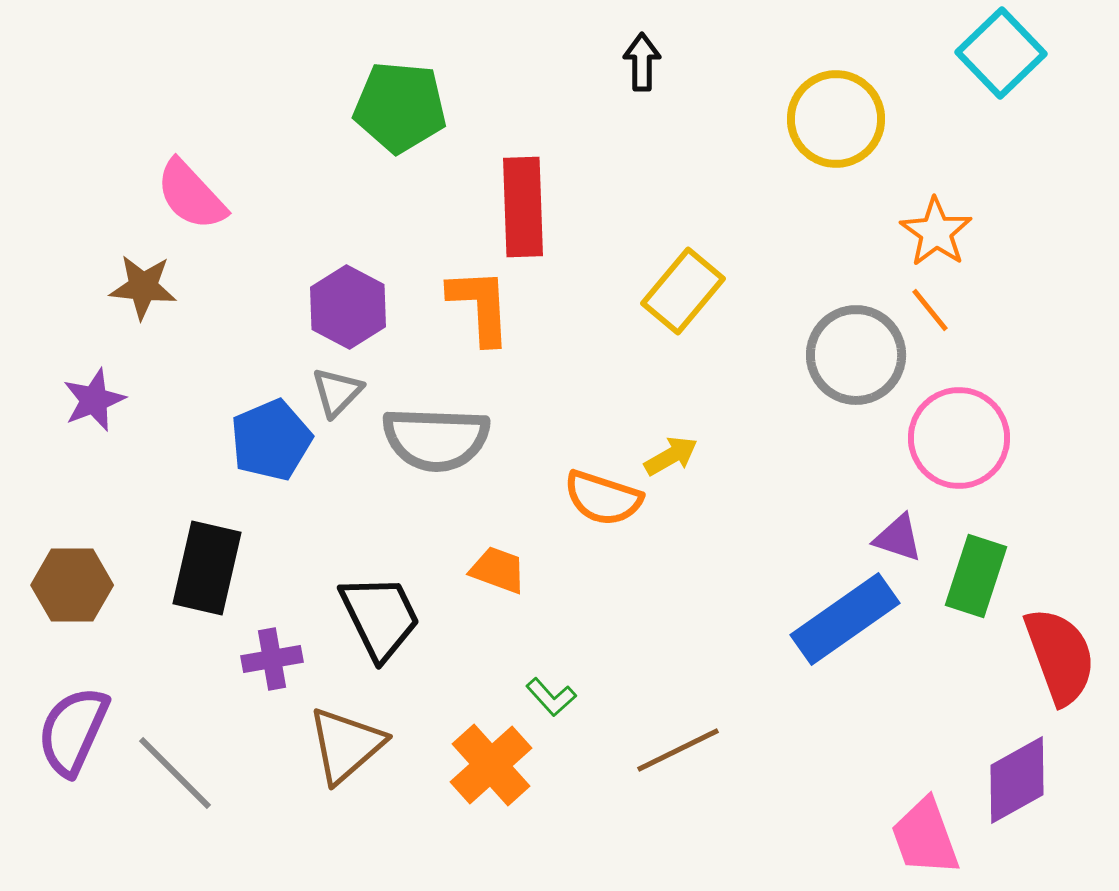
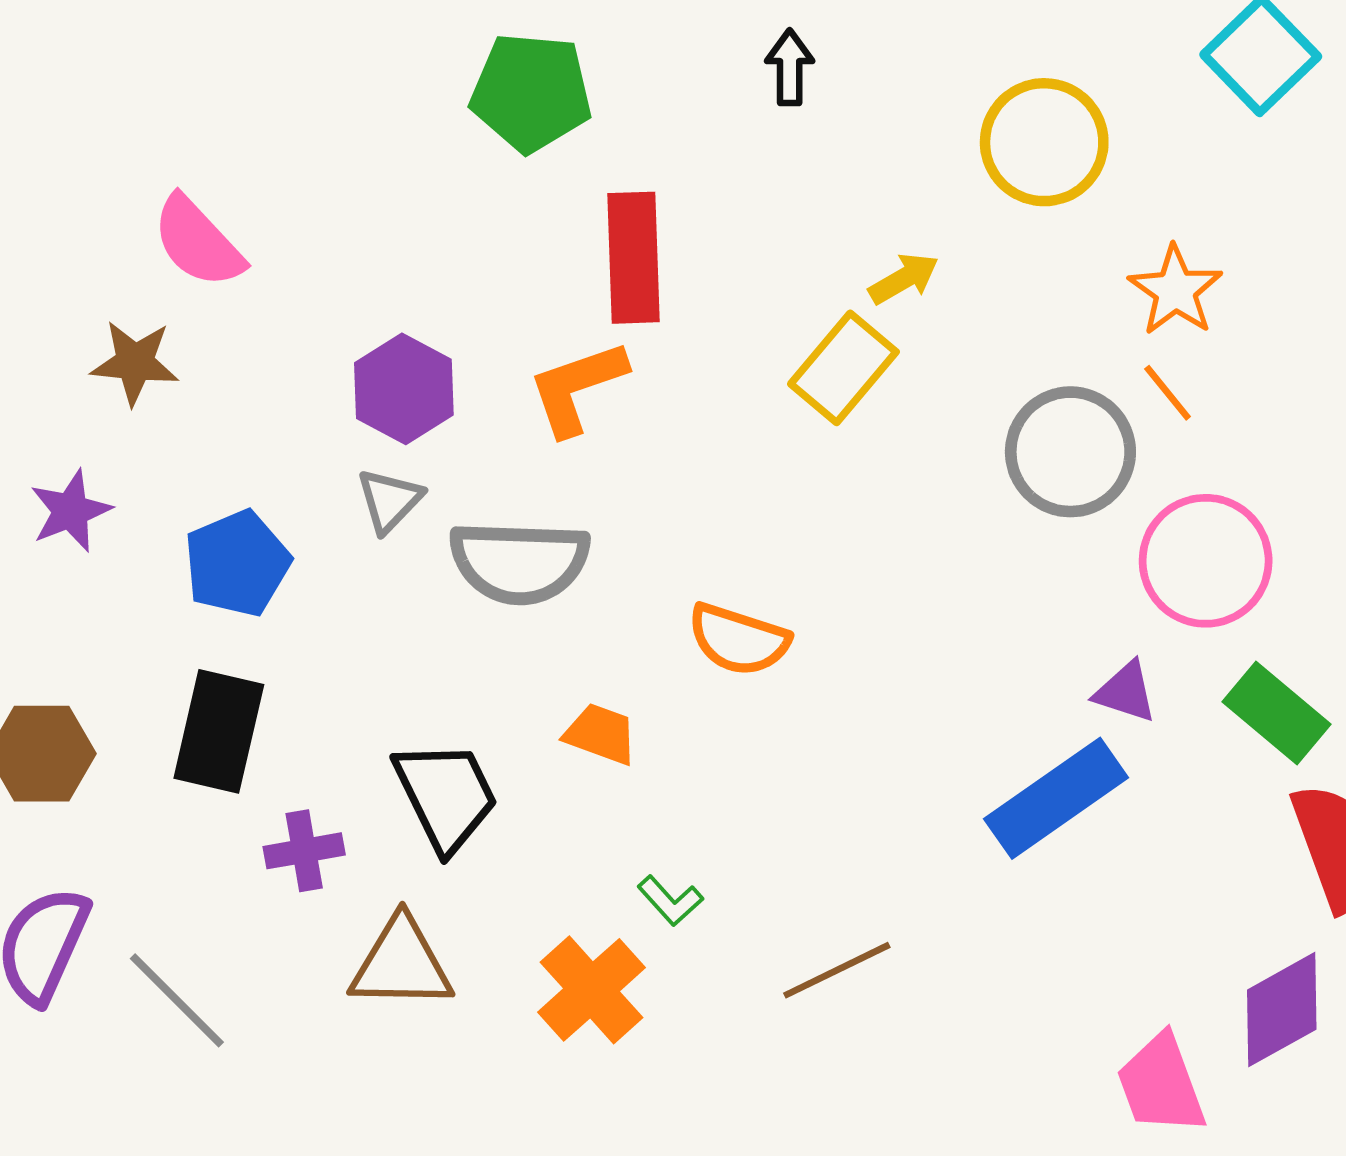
green pentagon: (400, 107) -> (531, 92), moved
orange L-shape: (480, 306) -> (577, 388), turned -106
blue pentagon: (271, 440) -> (237, 563), moved
yellow arrow: (671, 456) -> (904, 279), moved
green rectangle: (976, 576) -> (1276, 713), moved, turned -68
brown triangle: (346, 745) -> (401, 964), turned 42

